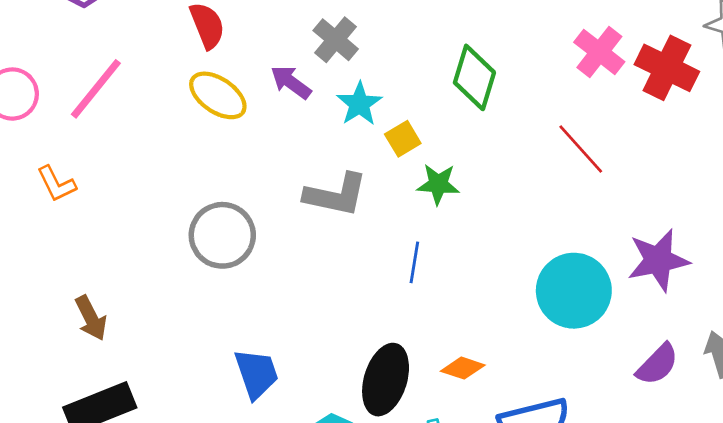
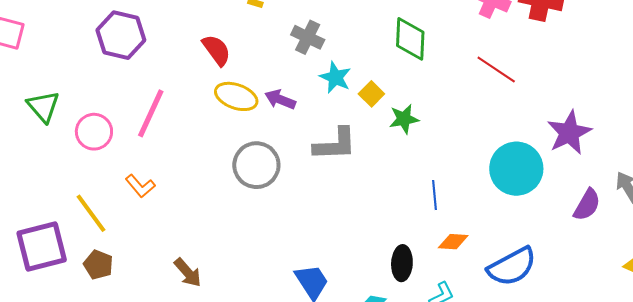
purple arrow: (291, 82) -> (280, 99), moved
gray circle: (222, 235) -> (256, 165), moved
blue line: (414, 262) -> (434, 195), moved
black ellipse: (386, 380) -> (402, 263), size x0.7

